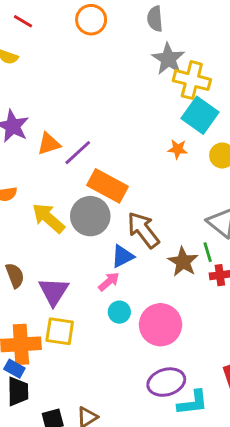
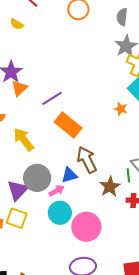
orange triangle: (49, 144) -> (19, 88), moved, turned -36
gray circle: (90, 216) -> (37, 178), moved
green line: (208, 252) -> (128, 175), moved
cyan circle: (119, 312) -> (60, 213), size x1.5

